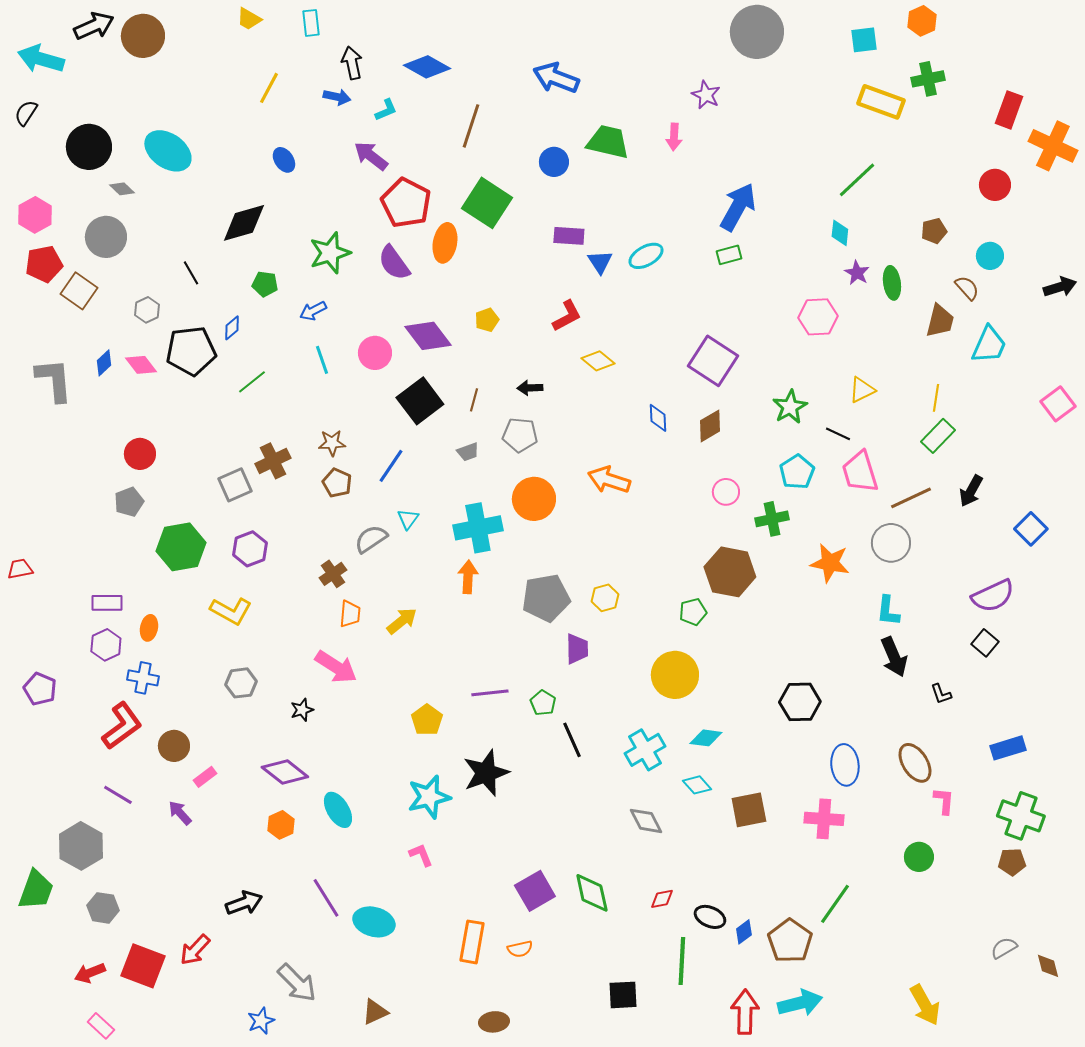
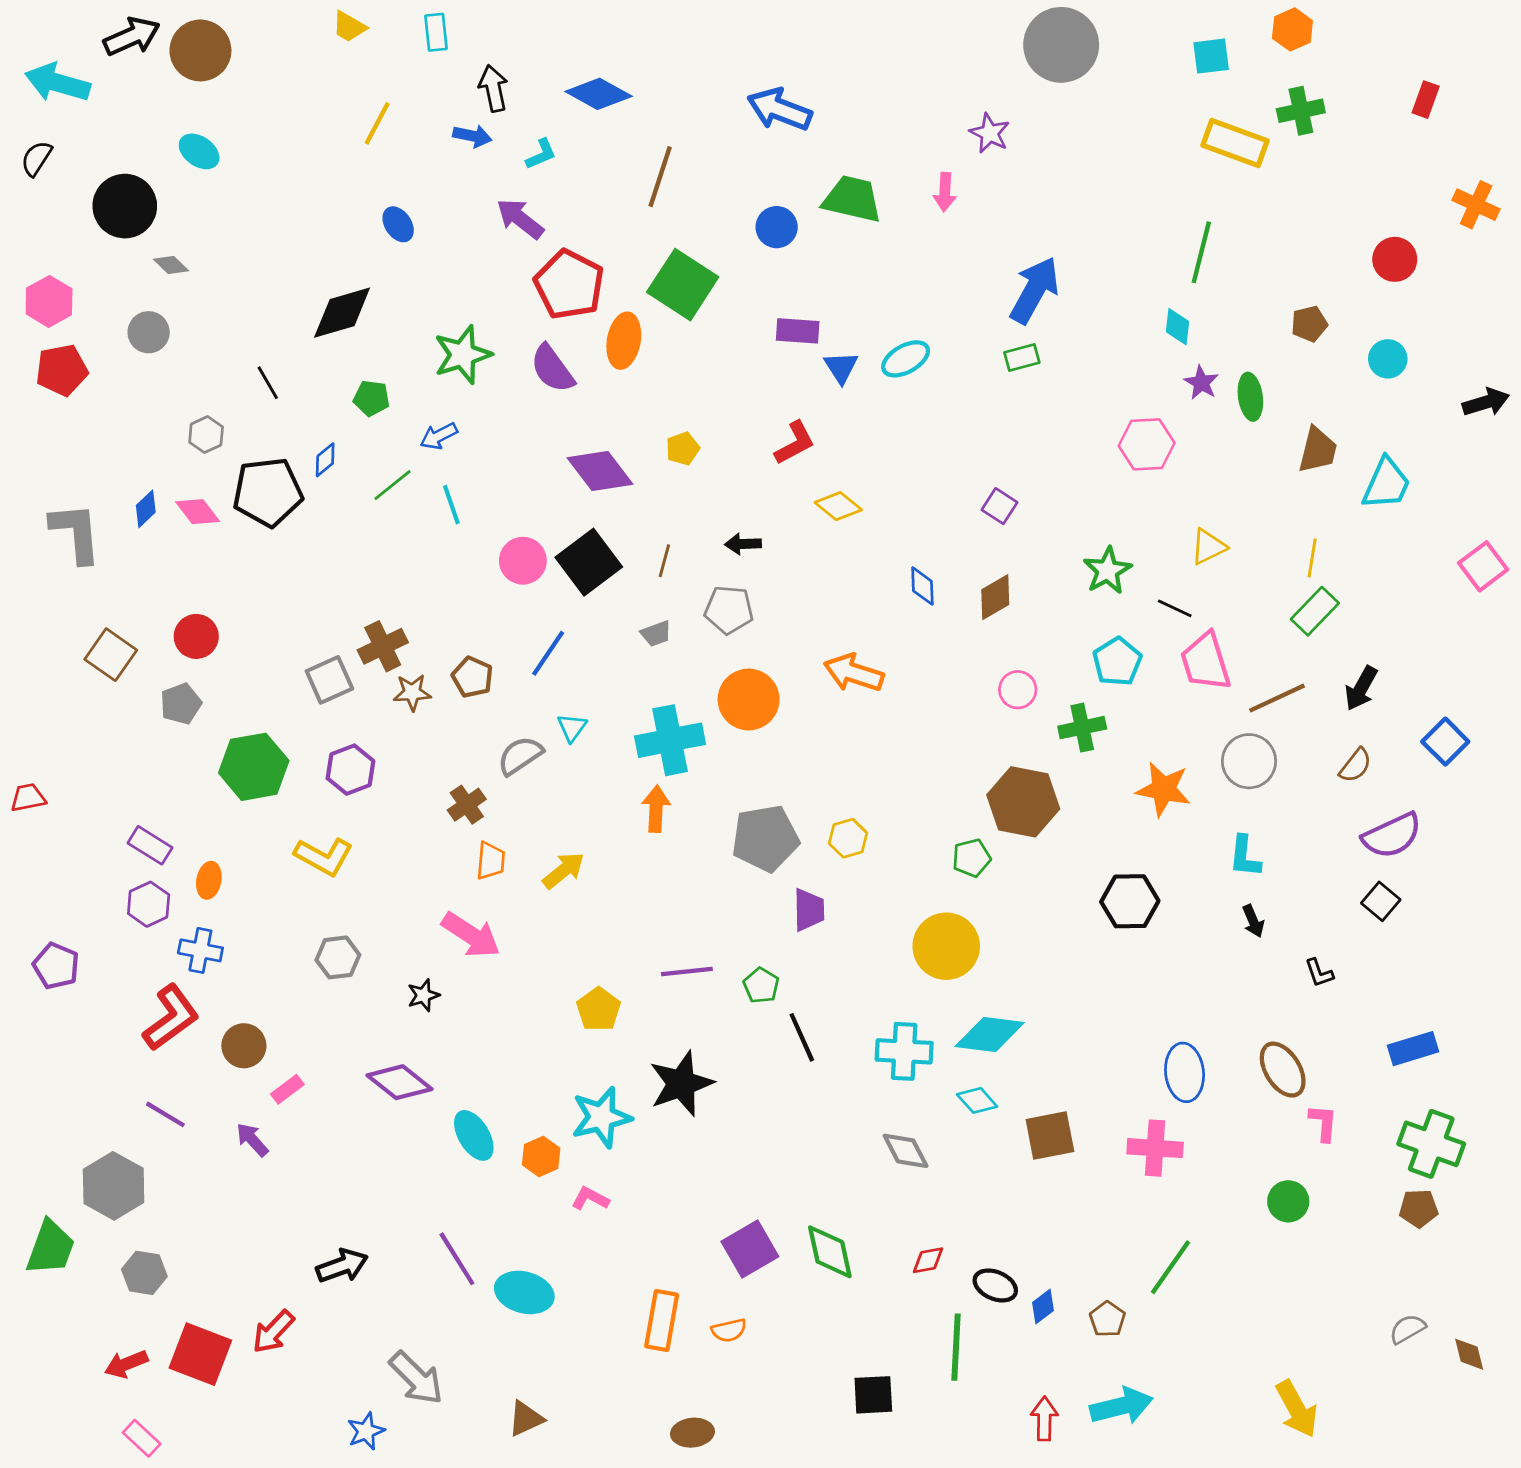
red rectangle: (1009, 110) -> (1426, 100), moved, size x0.7
orange cross: (1053, 146) -> (1476, 205), size x0.7
cyan ellipse: (168, 151) -> (199, 151), moved, size x0.6
green line: (857, 180) -> (1201, 252), turned -33
gray circle: (106, 237) -> (149, 332), size x0.7
brown semicircle: (967, 288) -> (1356, 765), moved, turned 80
brown square: (79, 291) -> (111, 655), moved
pink circle: (375, 353) -> (523, 561), moved
purple square: (713, 361) -> (999, 506), size x0.5
green line: (252, 382) -> (392, 485), moved
brown star: (332, 443) -> (412, 692), moved
purple rectangle: (107, 603) -> (150, 845), turned 32
black arrow: (894, 657) -> (1253, 921), size x0.6
black hexagon: (800, 702) -> (1130, 901), moved
cyan diamond: (706, 738) -> (990, 1035), size x1.5
cyan cross: (645, 750) -> (904, 1051), turned 33
orange hexagon: (281, 825) -> (541, 1156), moved
pink L-shape: (421, 855) -> (590, 1199), turned -40
brown pentagon: (790, 941) -> (1107, 1319), size x0.6
red arrow: (745, 1012) -> (1044, 1419), size x0.7

